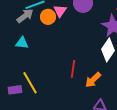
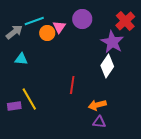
gray arrow: (25, 16) -> (14, 32), moved
orange arrow: (93, 80) -> (97, 105), moved, turned 30

